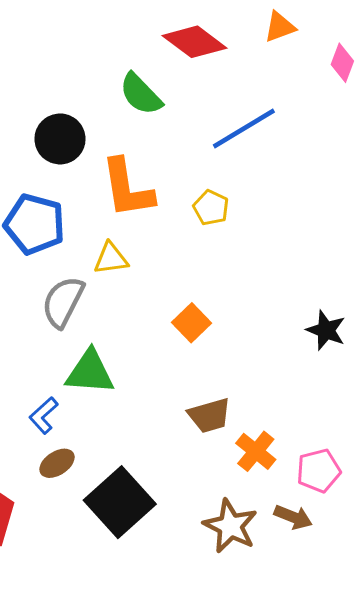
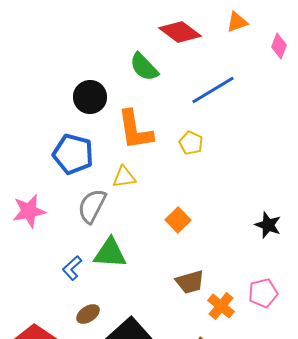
blue L-shape: (44, 415) -> (72, 268), moved
pink pentagon: (319, 471) -> (263, 293), moved

